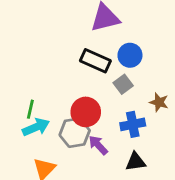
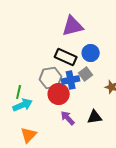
blue cross: (133, 124) -> (71, 80), moved
gray hexagon: (75, 133) -> (51, 78), moved
black triangle: (136, 162) -> (95, 117), moved

